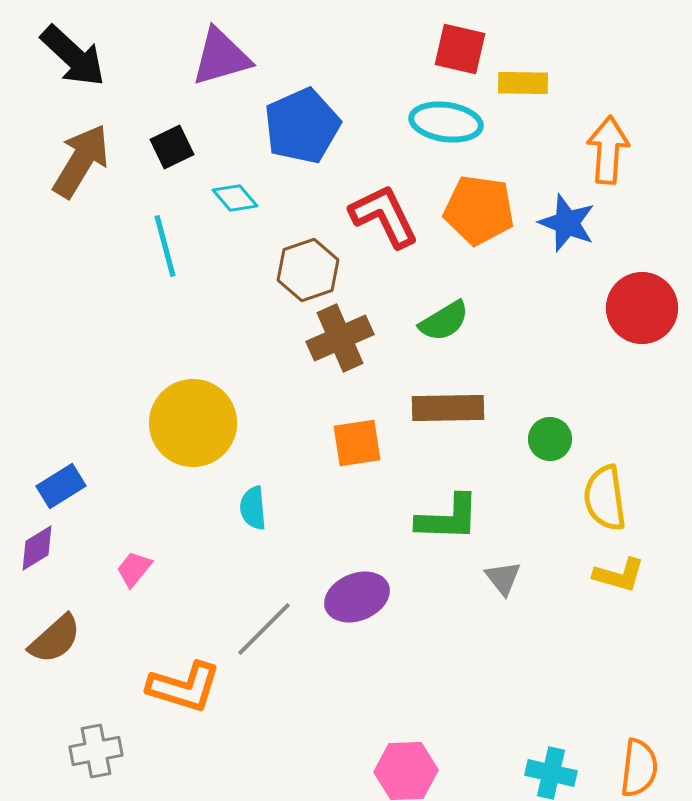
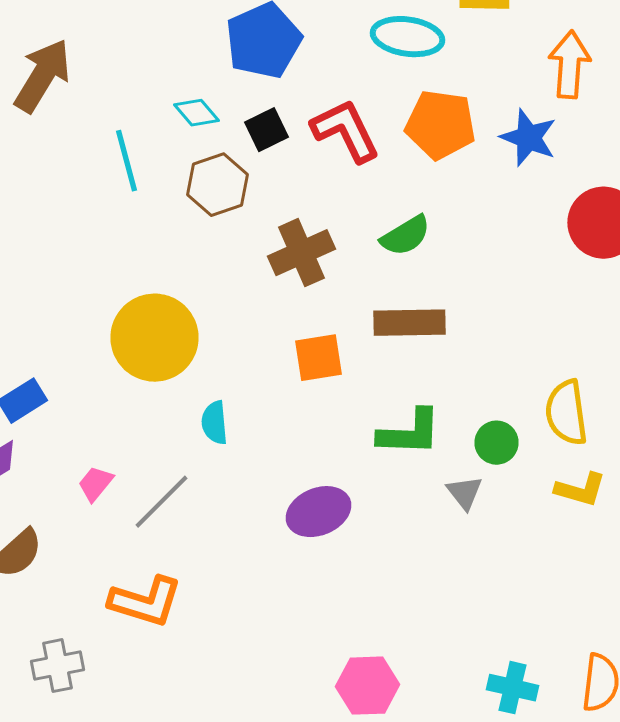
black square: (172, 147) -> (266, 130), moved
brown hexagon: (308, 270) -> (218, 185), moved
green circle: (550, 439) -> (496, 443), moved
gray line: (264, 629) -> (162, 502), moved

